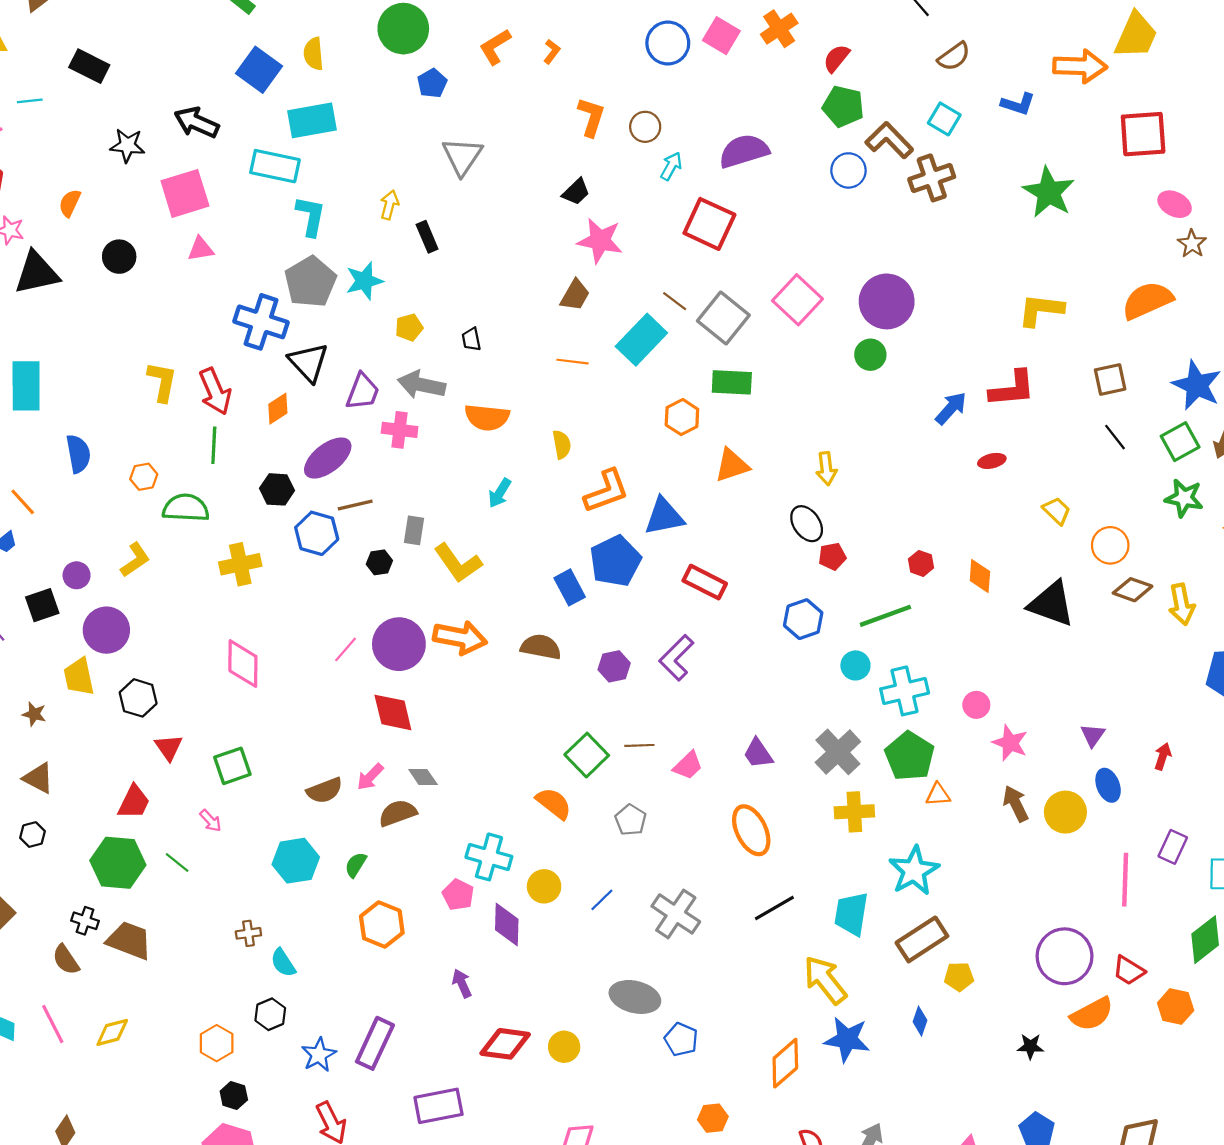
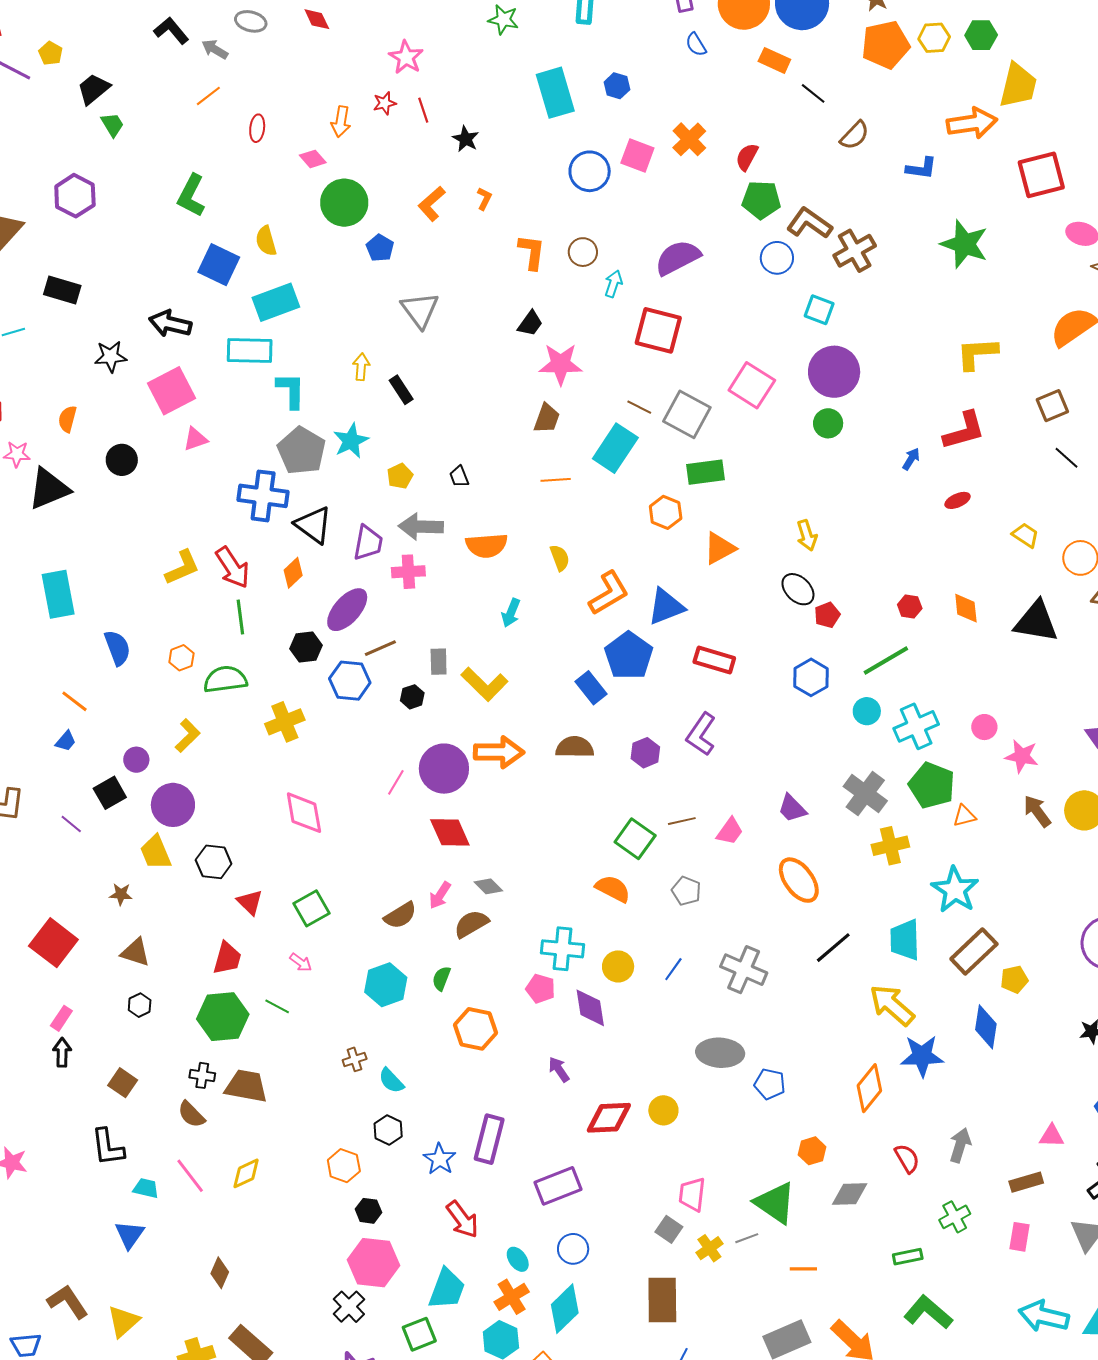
cyan square: (944, 119) -> (819, 310), moved
yellow L-shape: (162, 382) -> (182, 567), turned 66
blue arrow: (951, 408) -> (911, 459), size x0.7
blue diamond: (920, 1021) -> (986, 1027), size x1.6

